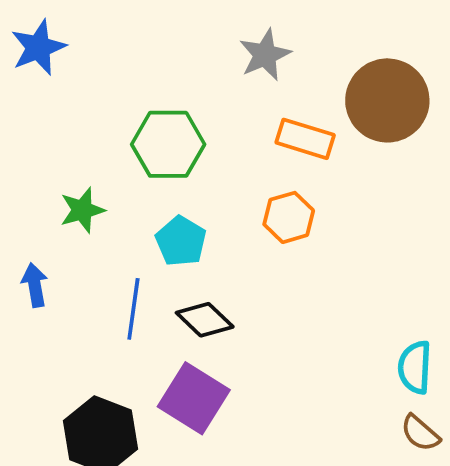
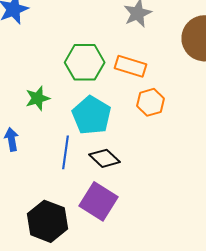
orange rectangle: (305, 139) -> (131, 66), moved
cyan pentagon: (181, 241) -> (92, 115), size x1.4

